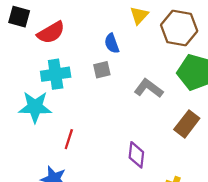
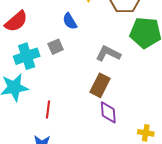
gray square: (102, 70) -> (56, 47), moved
brown rectangle: (187, 124) -> (100, 85), moved

